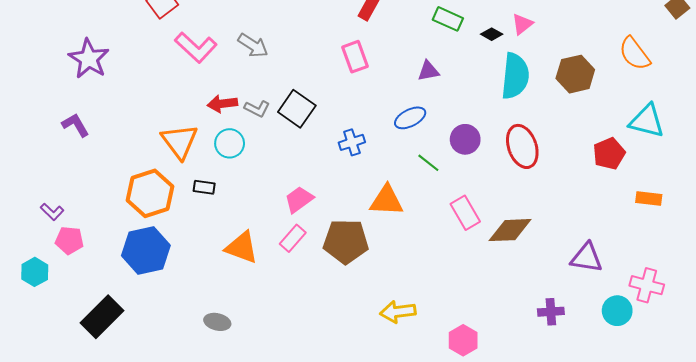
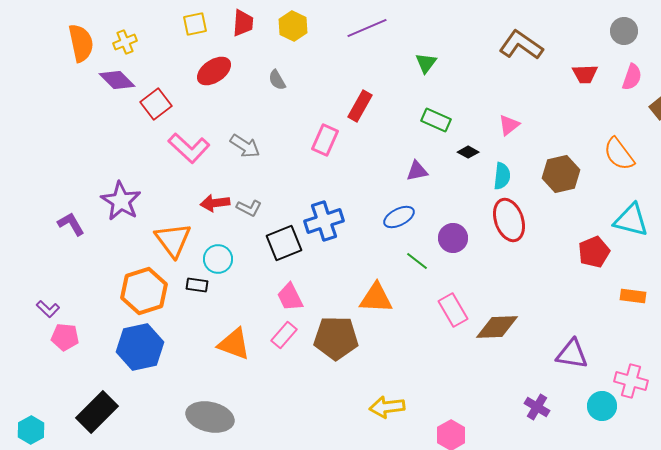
black diamond: (492, 34) -> (468, 152), moved
pink rectangle: (355, 57) -> (325, 140), moved, turned 44
purple star: (89, 59) -> (121, 201), moved
cyan semicircle: (515, 76) -> (502, 176), size x0.6
black square: (297, 109) -> (284, 243), moved, turned 33
blue cross: (352, 142) -> (324, 221), moved, size x1.5
cyan circle: (230, 143) -> (218, 259), moved
red ellipse: (522, 146) -> (509, 220), moved
pink trapezoid: (299, 199) -> (290, 297), turned -80
cyan hexagon: (35, 272) -> (31, 430), moved
purple cross: (551, 312) -> (537, 407), turned 35
gray ellipse: (217, 322) -> (210, 417), size x1.8

